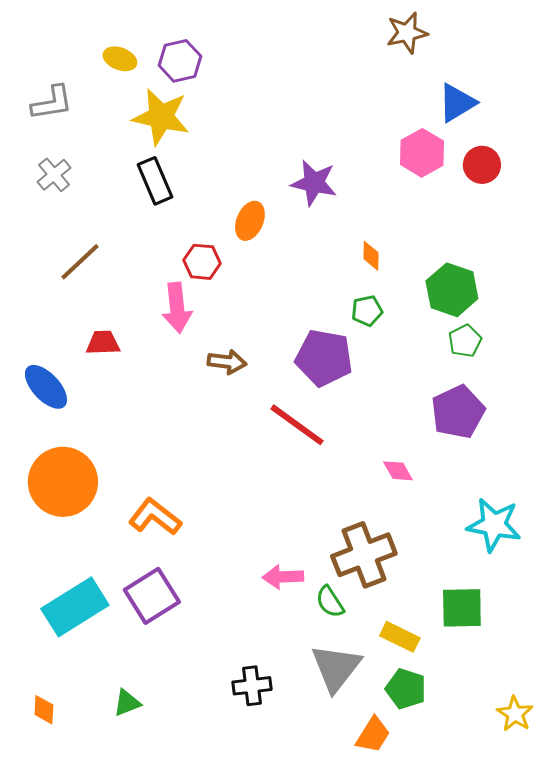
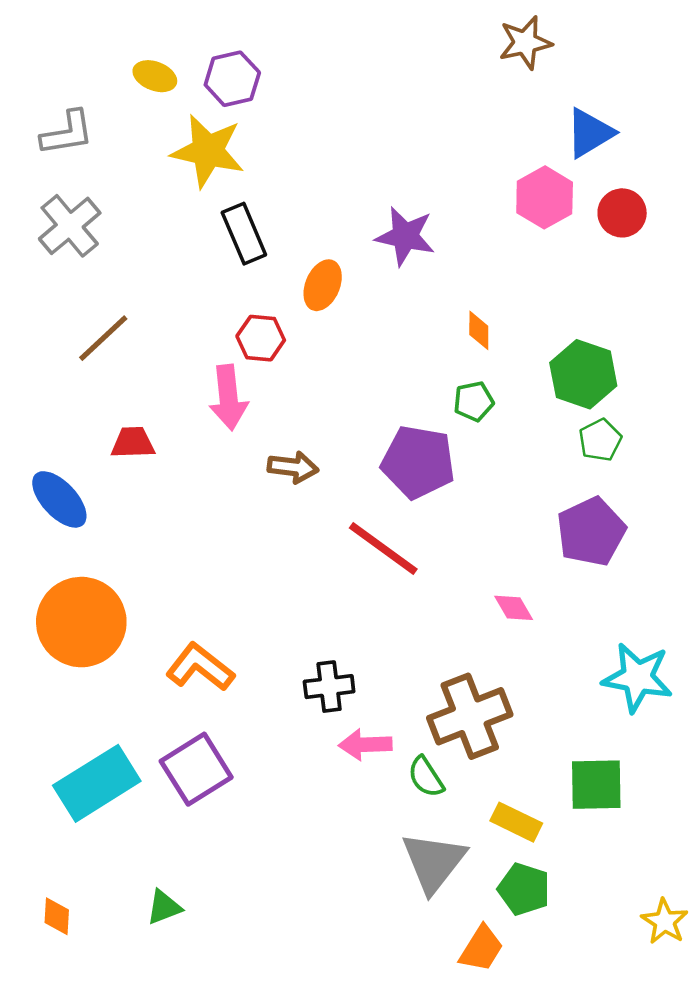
gray cross: (54, 175) -> (70, 226), size x1.4
black rectangle: (155, 181) -> (244, 234), moved
black cross: (252, 686) -> (329, 687), moved

